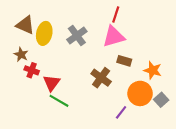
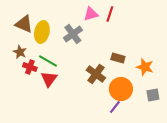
pink triangle: (114, 37) -> (91, 14), moved, size x0.7
orange circle: (140, 93) -> (121, 89), moved
gray square: (161, 100) -> (153, 95), turned 32
green line: (59, 101) -> (48, 61), moved

